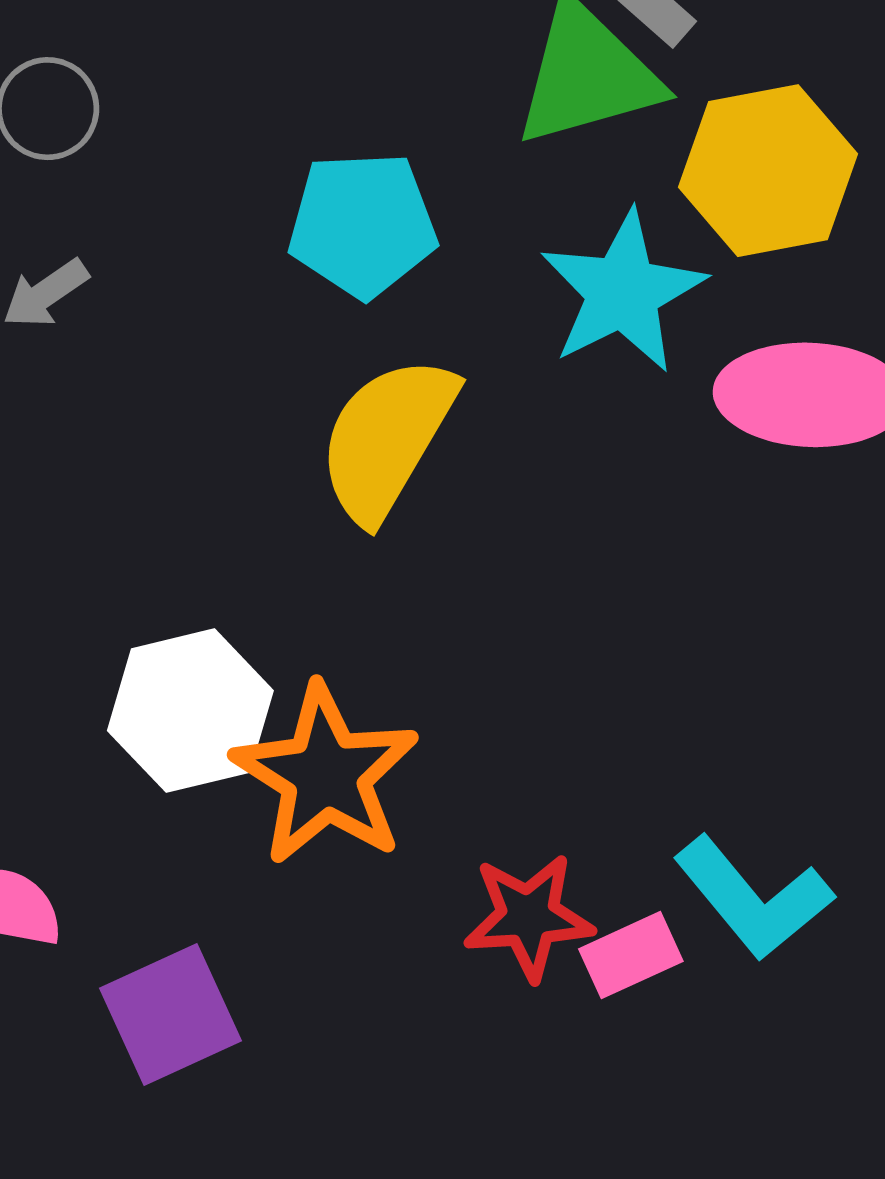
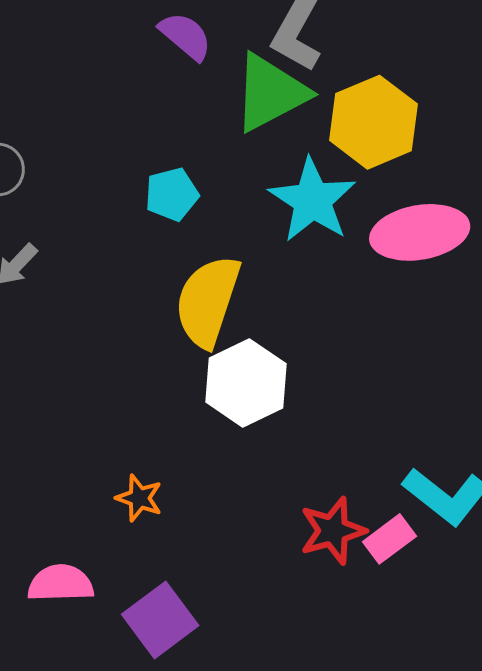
cyan pentagon: (362, 225) -> (172, 194), size x0.7
white hexagon: (190, 711) -> (246, 383), moved
orange star: (326, 775) -> (139, 498), moved, size x0.5

